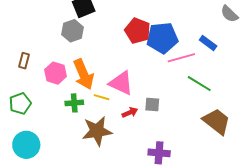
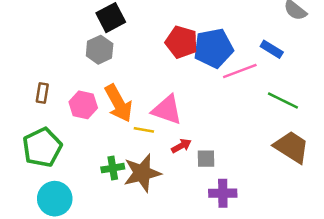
green line: (199, 84) -> (283, 101), moved
green pentagon: (20, 103) -> (42, 147), size x1.4
green cross: (74, 103) -> (113, 168), moved
gray square: (152, 104) -> (206, 159), moved

